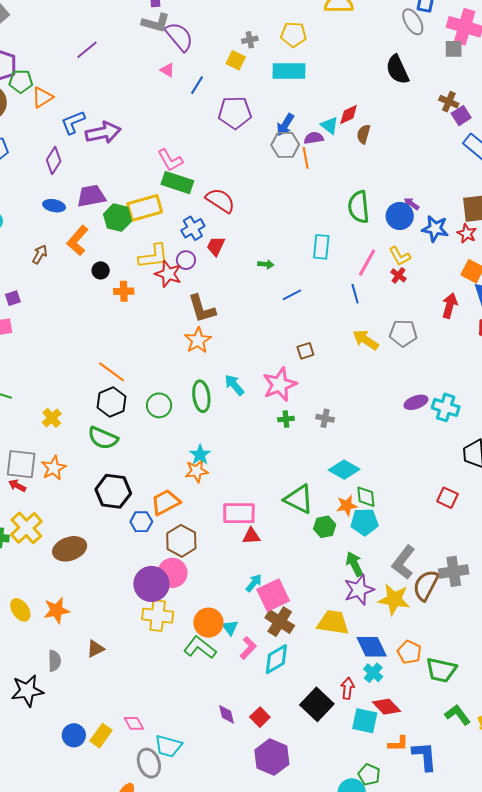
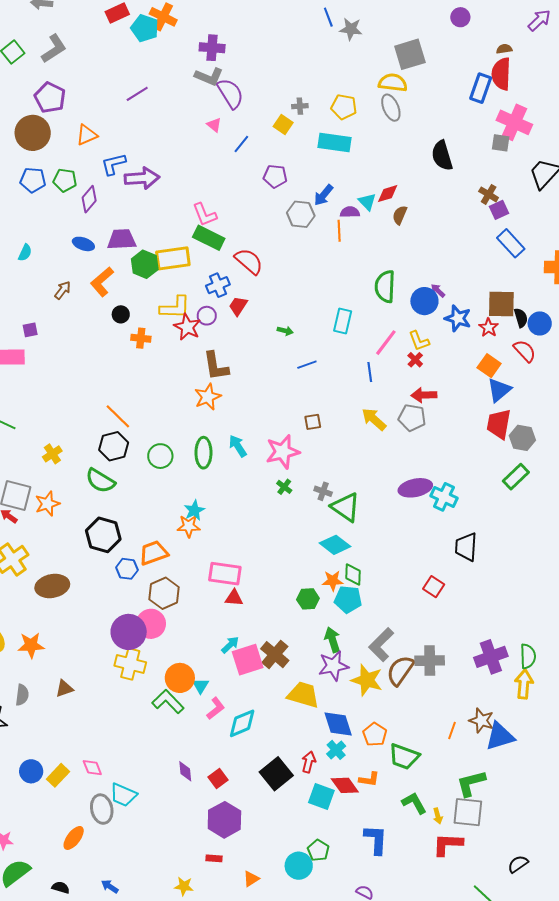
gray ellipse: (413, 22) -> (391, 108), moved
green pentagon: (21, 81) -> (65, 180), moved
purple pentagon: (235, 113) -> (275, 176), size x0.7
gray hexagon: (285, 145) -> (301, 214), moved
red arrow: (450, 306) -> (424, 395), moved, turned -115
purple ellipse: (416, 402) -> (415, 488), size x1.4
green cross: (286, 419) -> (284, 487), turned 35
green triangle: (299, 499) -> (346, 507), moved
brown cross: (280, 622) -> (275, 655), moved
orange L-shape: (398, 744) -> (369, 779), moved

